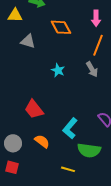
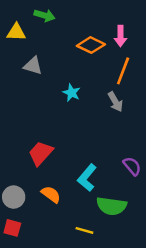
orange diamond: (61, 27) -> (91, 45), moved, turned -35
cyan star: (58, 70) -> (72, 93), moved
red trapezoid: (34, 109) -> (41, 153), turned 80

